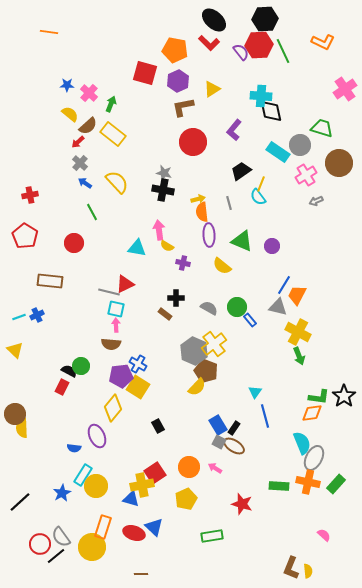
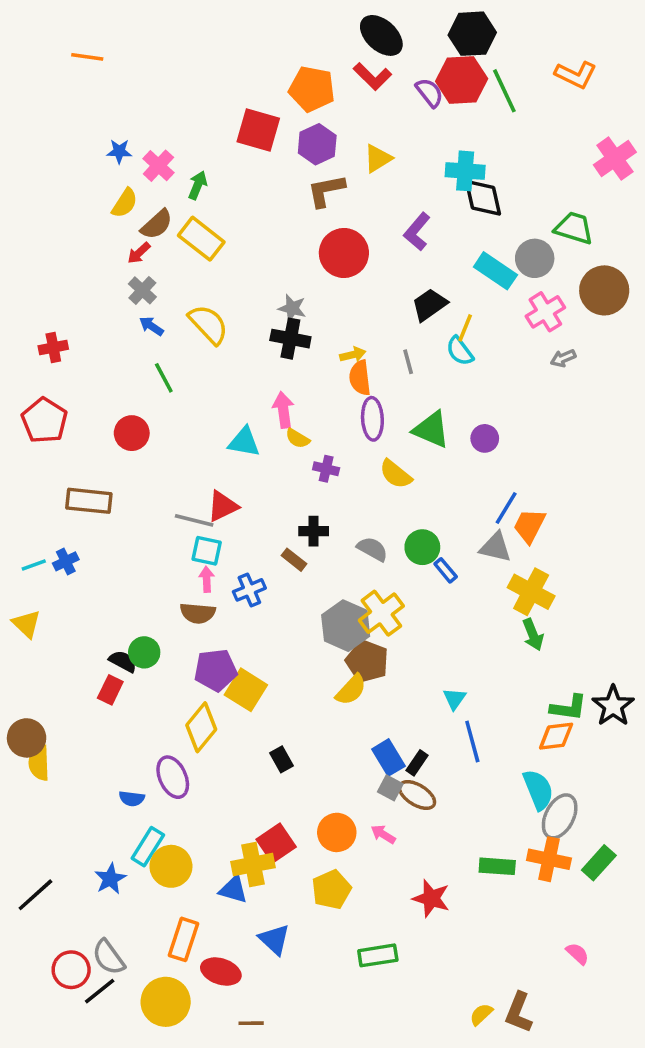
yellow semicircle: (70, 114) -> (125, 203), turned 84
blue cross: (138, 364) -> (249, 590), moved, turned 36
red ellipse: (134, 533) -> (221, 972), moved
yellow circle: (92, 547) -> (166, 1002), moved
yellow semicircle: (308, 571) -> (481, 1014), moved, turned -128

